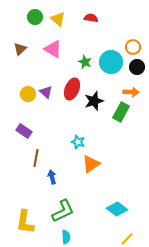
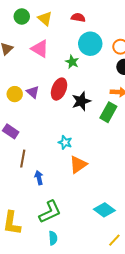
cyan circle: (111, 62) -> (90, 44), moved

